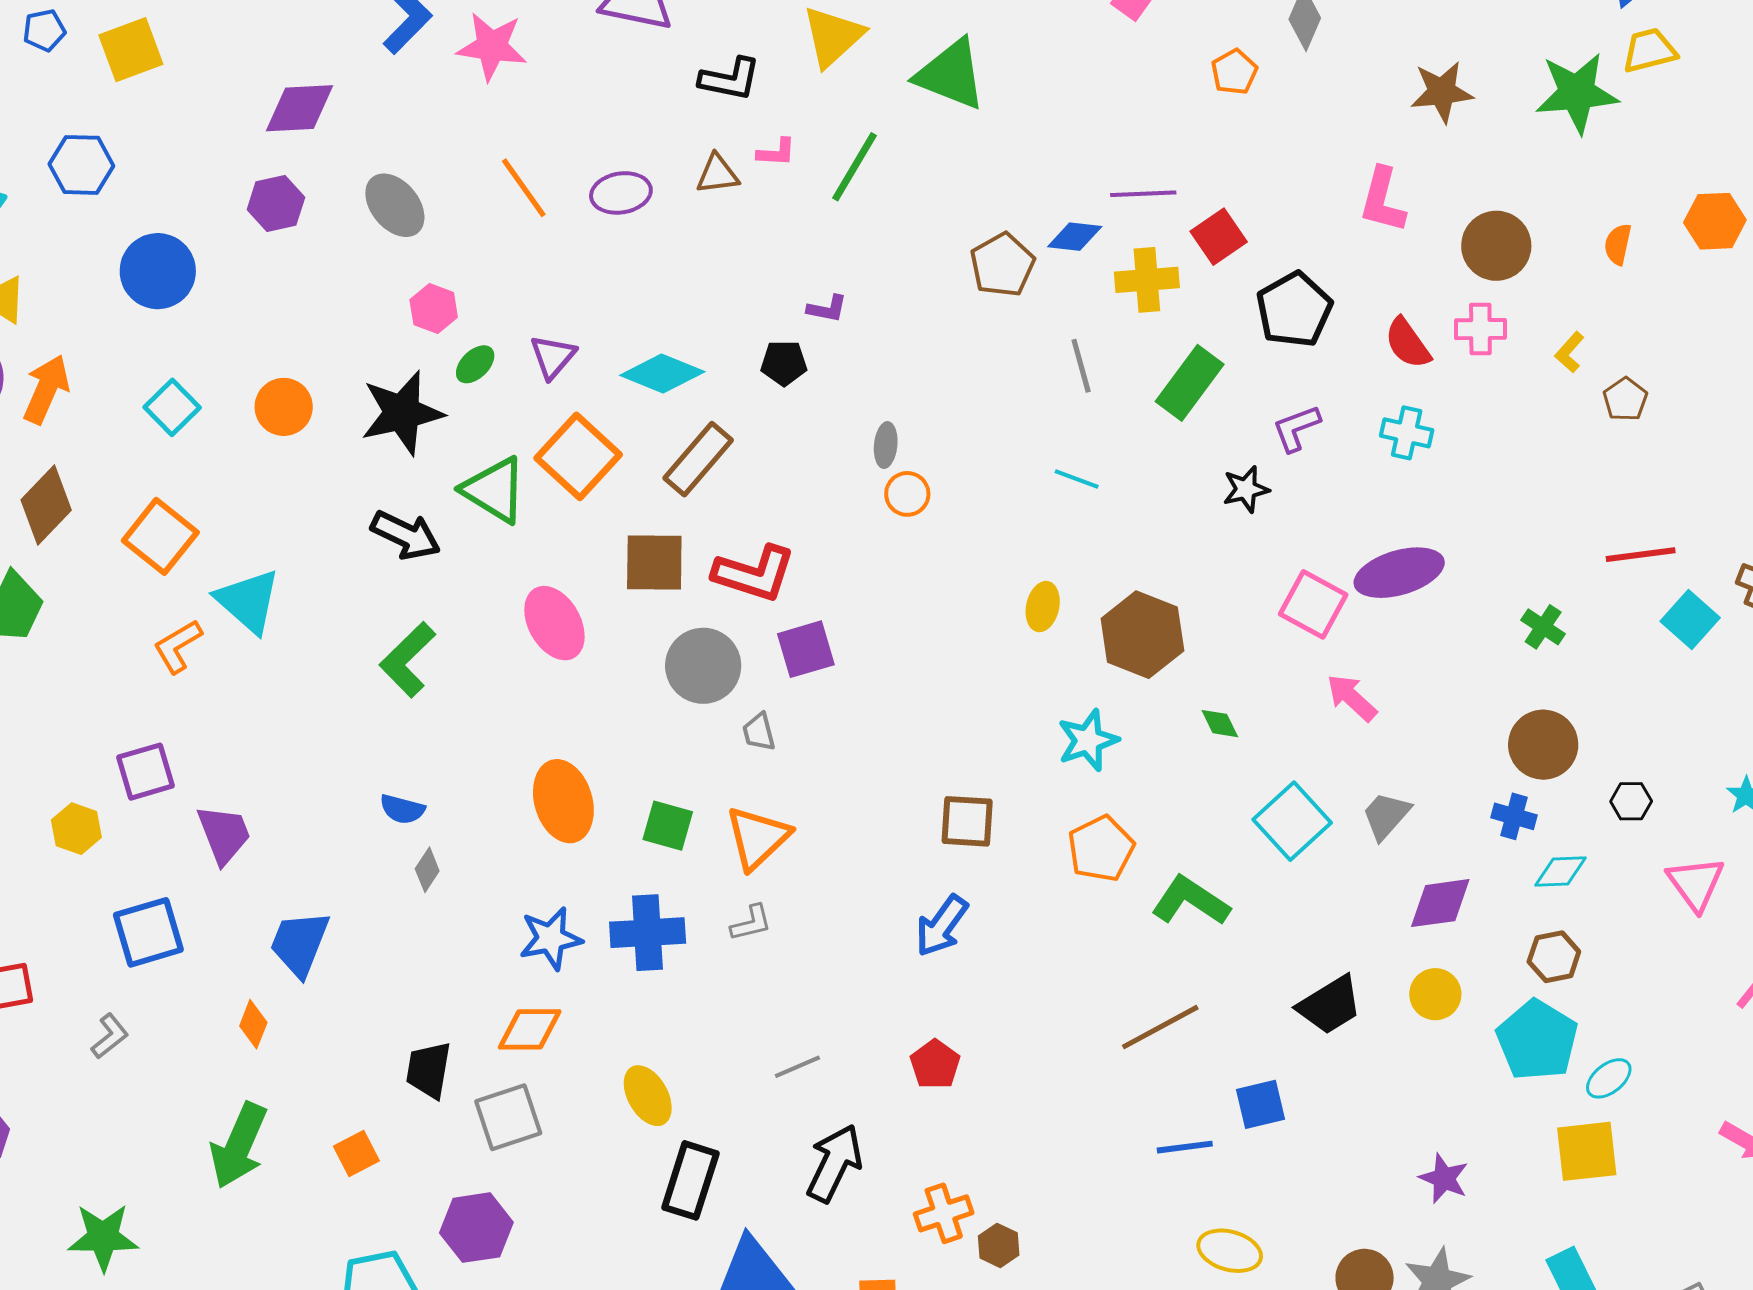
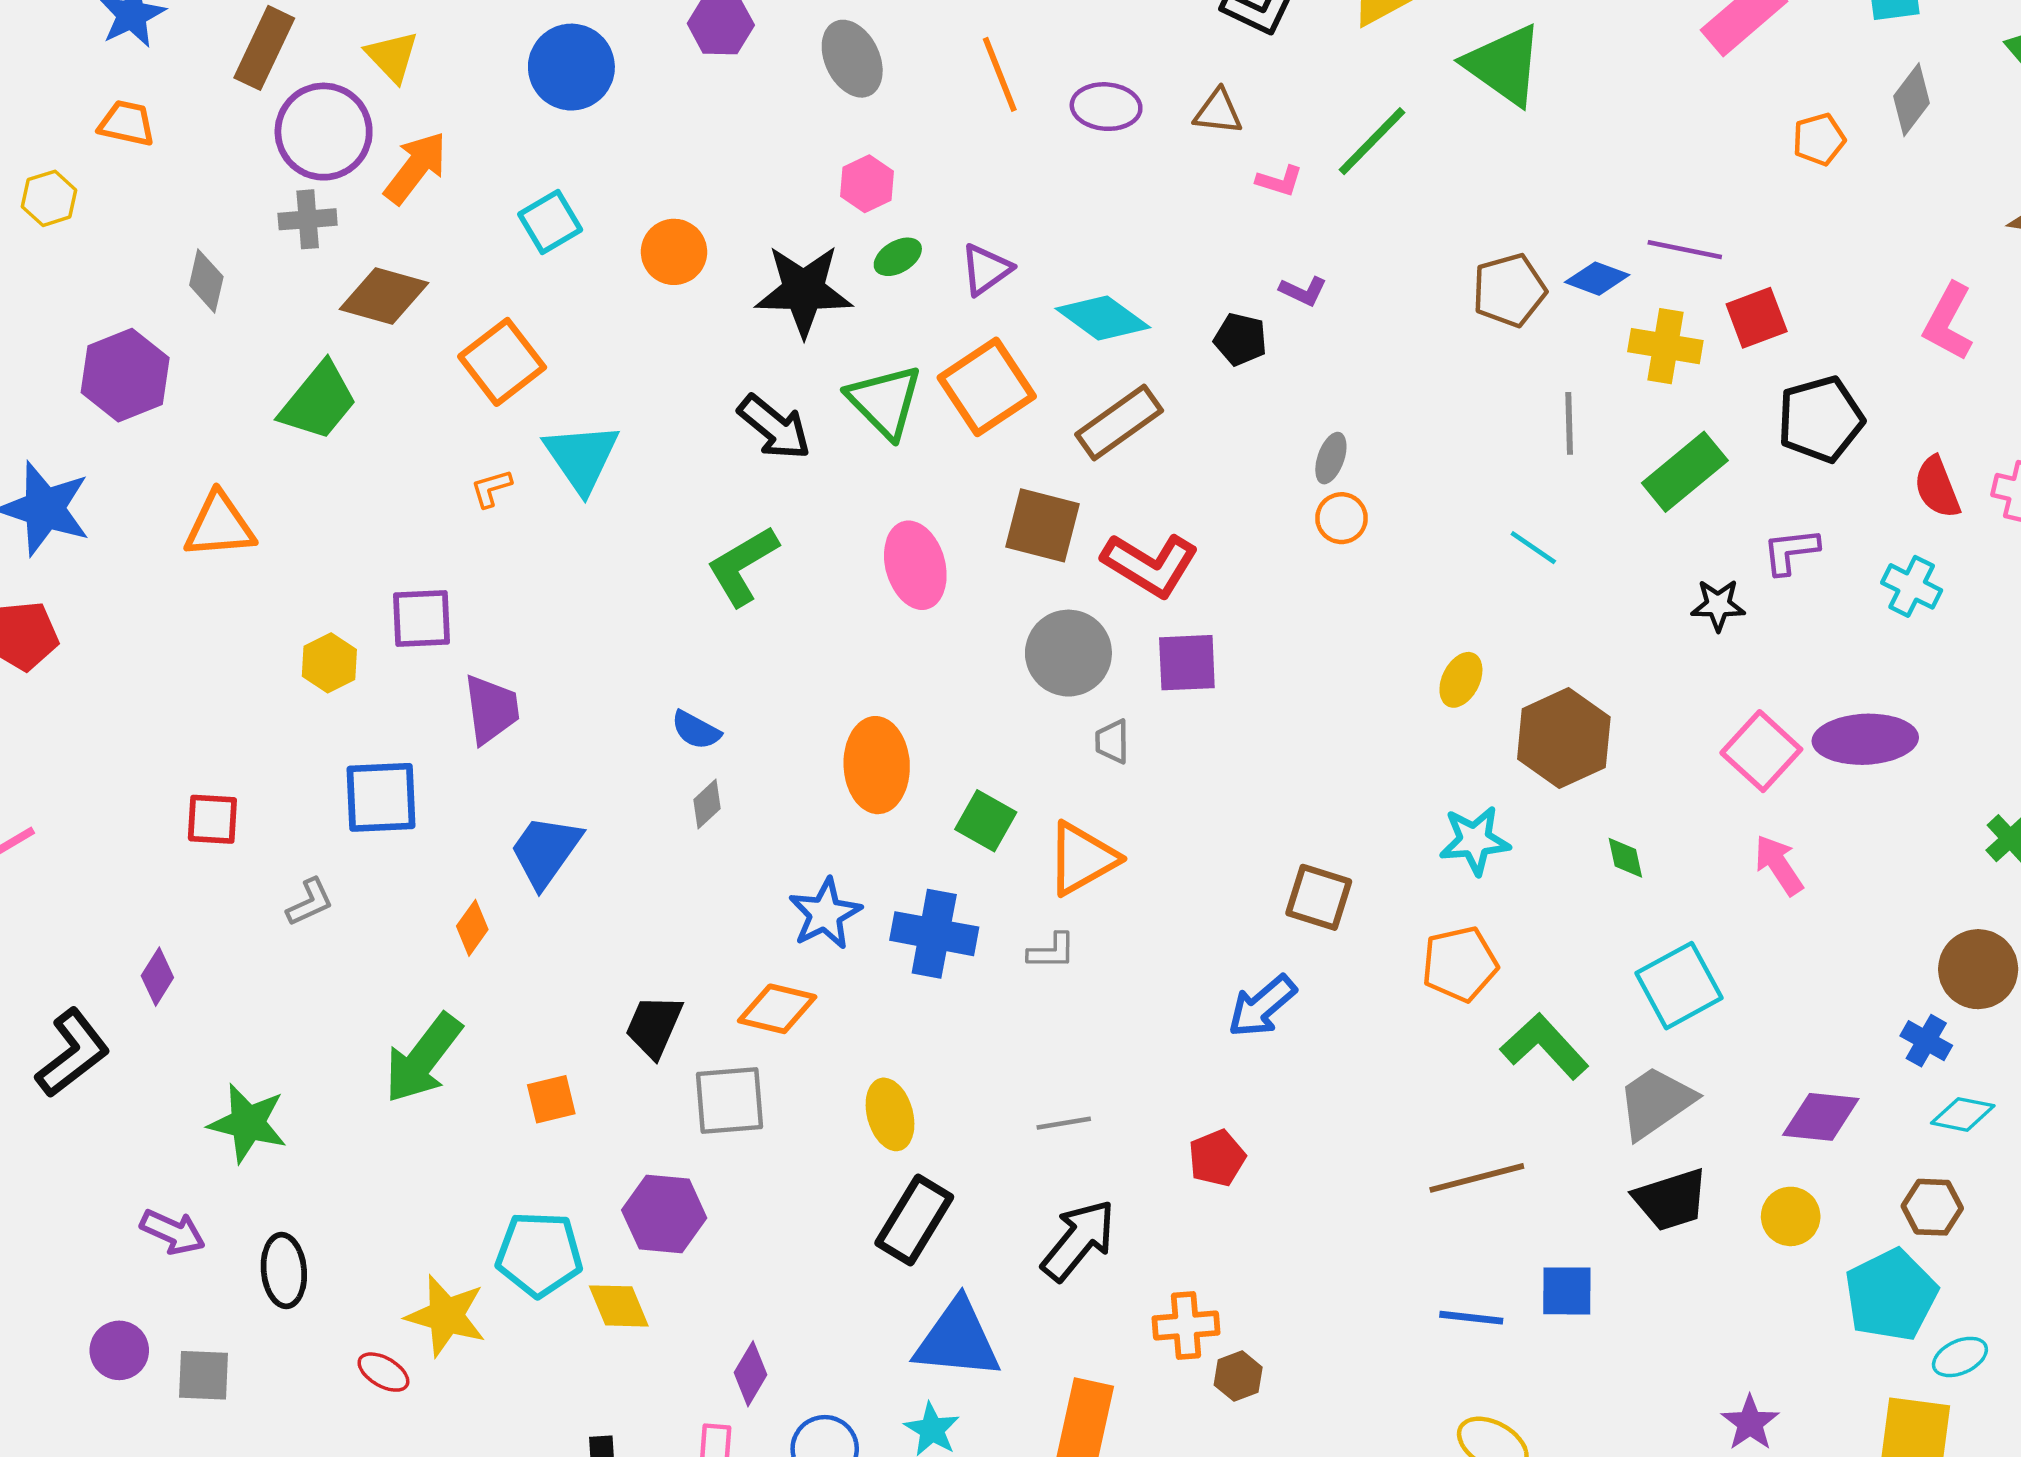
pink L-shape: (776, 152) -> (1279, 181), moved
brown diamond: (46, 505) -> (384, 296), turned 48
orange L-shape: (178, 646) -> (491, 488), size x0.7
gray trapezoid: (1386, 816) -> (1656, 1102), moved, size x1.4
blue star: (551, 938) -> (825, 914), turned -30

